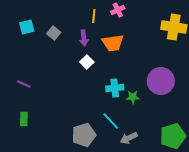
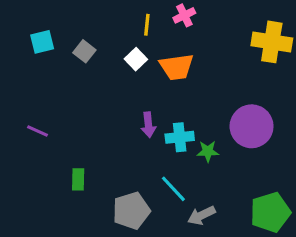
purple arrow: (84, 38) -> (148, 125), moved
white square: (87, 62) -> (136, 59), moved
green rectangle: (24, 119) -> (78, 179), moved

